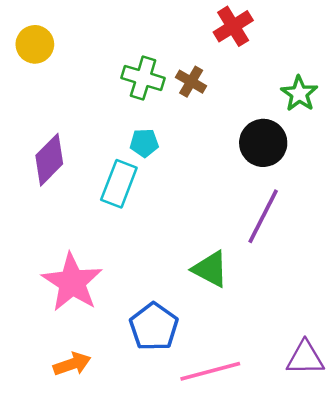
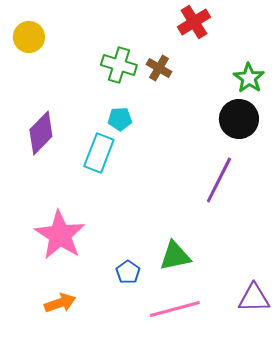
black circle: (263, 143) -> (239, 119), moved
green triangle: (210, 269) -> (175, 256), moved, turned -40
blue pentagon: (154, 327) -> (128, 272), size x0.6

